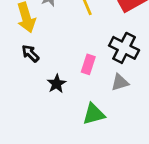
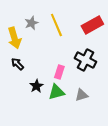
gray triangle: (120, 82) -> (81, 95), moved
green triangle: (94, 114) -> (56, 92), moved

